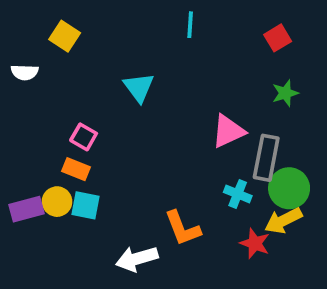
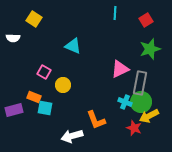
cyan line: (190, 25) -> (115, 13), moved
cyan triangle: (139, 87) -> (73, 46), turned -30
green star: (285, 93) -> (150, 49), size x1.5
orange rectangle: (76, 169) -> (34, 97), moved
green circle: (289, 188) -> (141, 102), moved
yellow circle: (57, 202) -> (63, 85), moved

